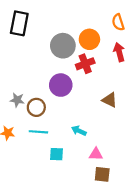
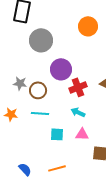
gray circle: (63, 46) -> (41, 40), moved
red cross: (85, 64) -> (78, 87), moved
pink triangle: (96, 154) -> (82, 134), moved

